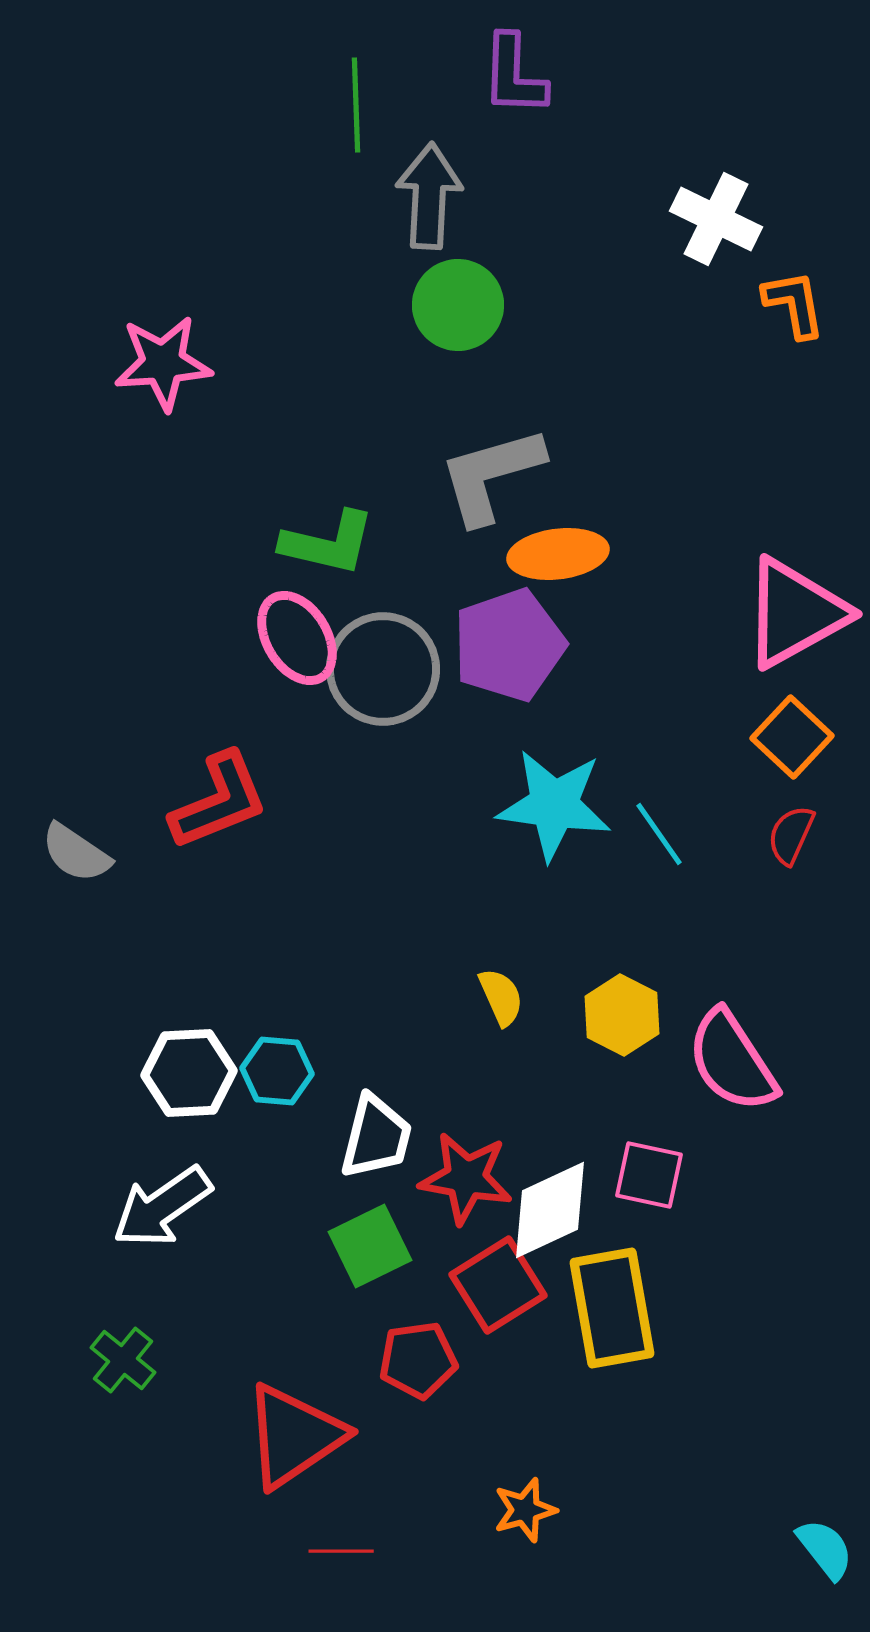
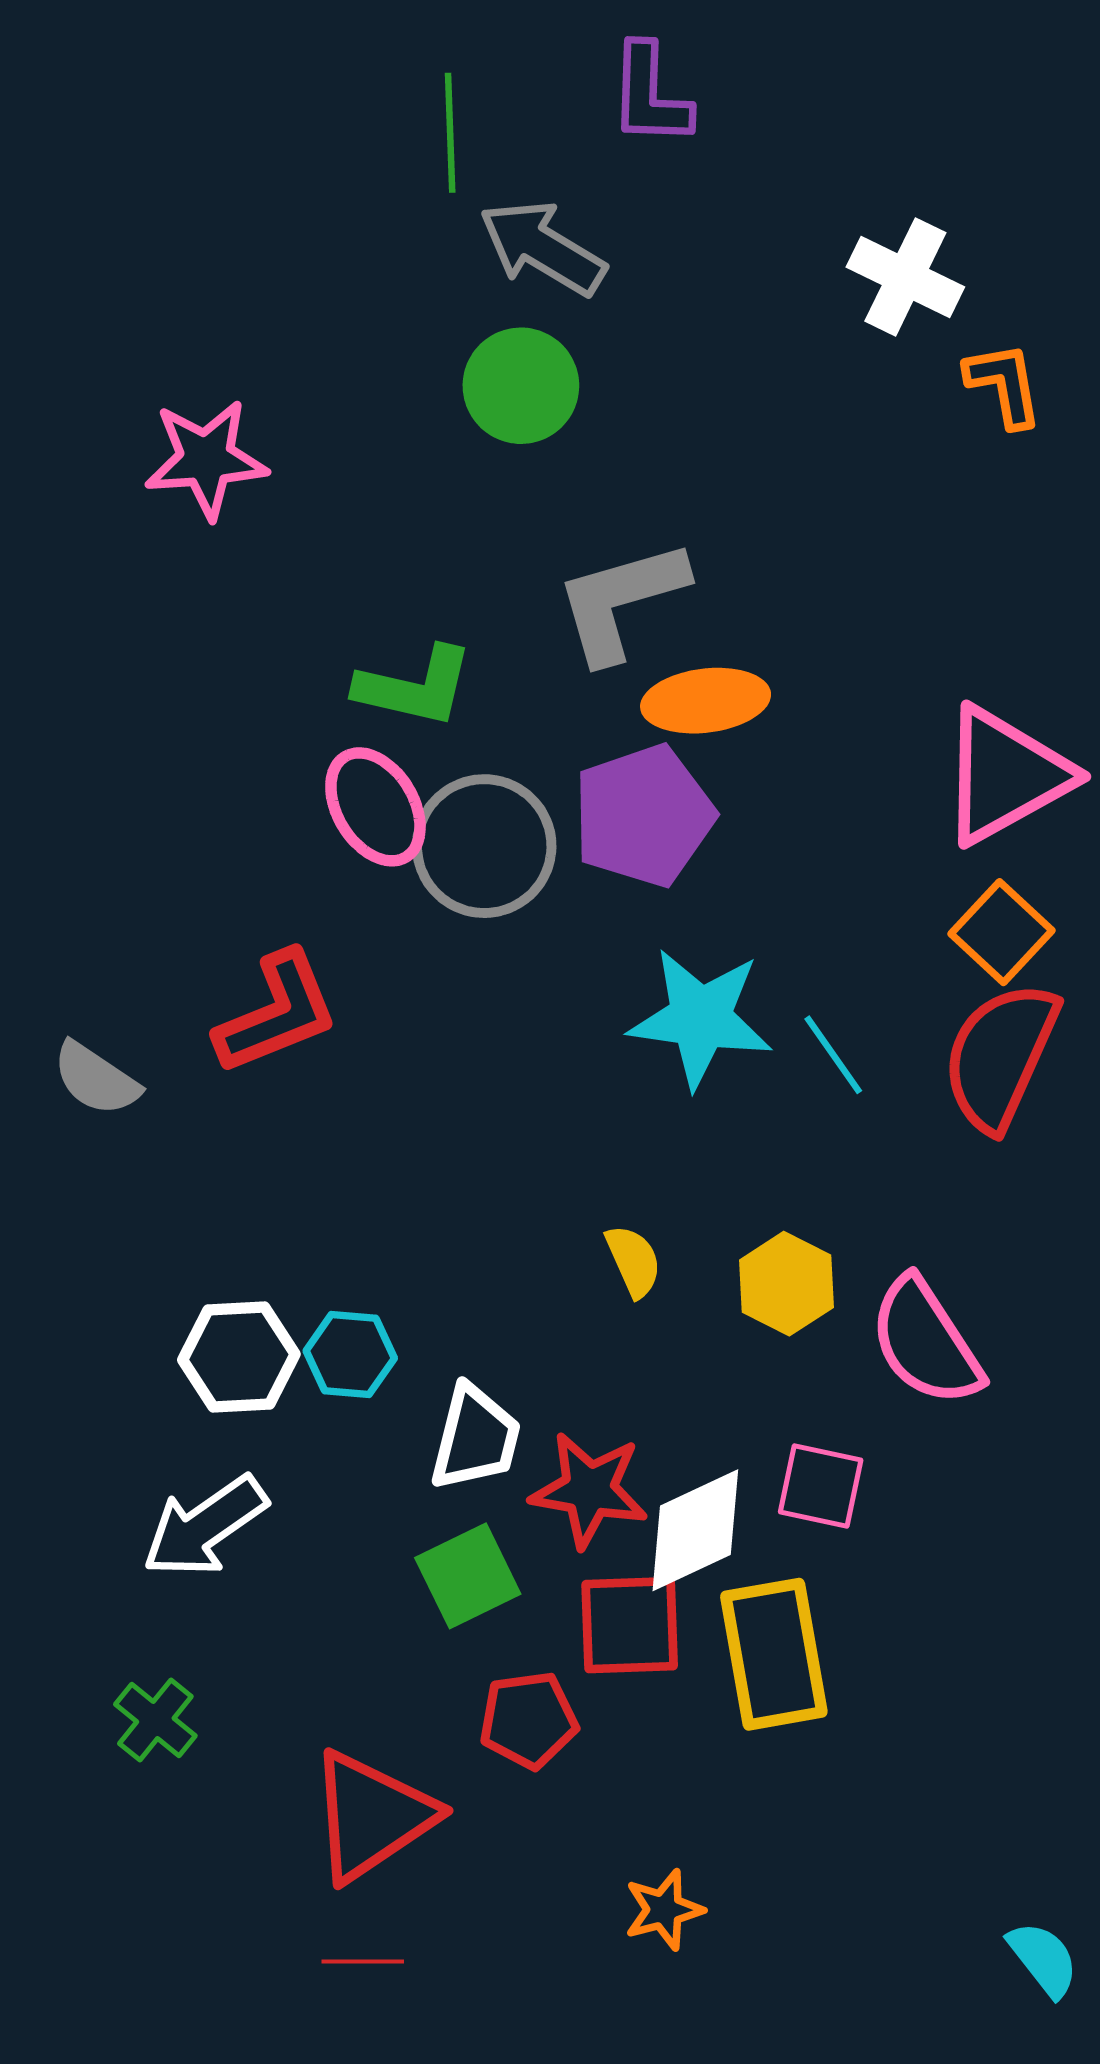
gray arrow: (429, 196) -> (542, 248), turned -62
green circle: (458, 305) -> (521, 386), moved
red semicircle: (791, 835) -> (1000, 1056), size x2.0
red square: (498, 1285) -> (630, 1625), turned 30
red line: (341, 1551) -> (363, 1962), moved

